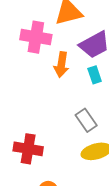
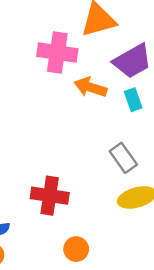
orange arrow: (61, 65) -> (90, 87), turned 100

